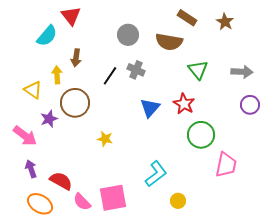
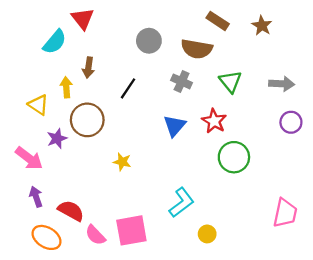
gray cross: (136, 70) -> (182, 81), moved
pink trapezoid: (226, 165) -> (285, 213), moved

